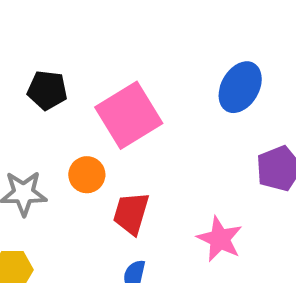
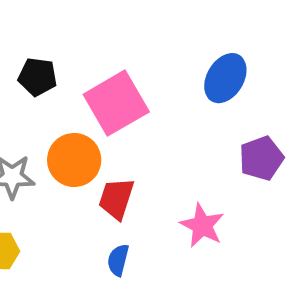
orange circle: (87, 175) -> (74, 160), size x1.5

